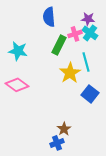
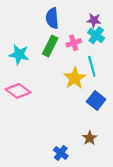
pink cross: (75, 34) -> (74, 43), moved
green rectangle: (59, 45) -> (50, 46), moved
brown star: (64, 129) -> (90, 138), moved
blue cross: (57, 143) -> (61, 153), turned -32

